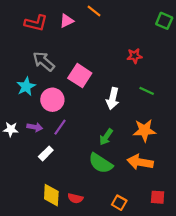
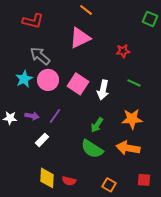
pink triangle: (67, 21) -> (80, 38), moved, size x1.6
pink square: (80, 76) -> (78, 84), moved
pink circle: (52, 100) -> (48, 80), moved

